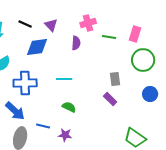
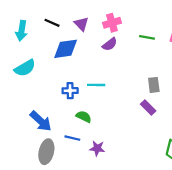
pink cross: (88, 23) -> (112, 23), moved
purple semicircle: (76, 43) -> (110, 44), turned 48
blue cross: (25, 83) -> (70, 91), moved, size x0.6
green semicircle: (69, 107) -> (84, 117), moved

